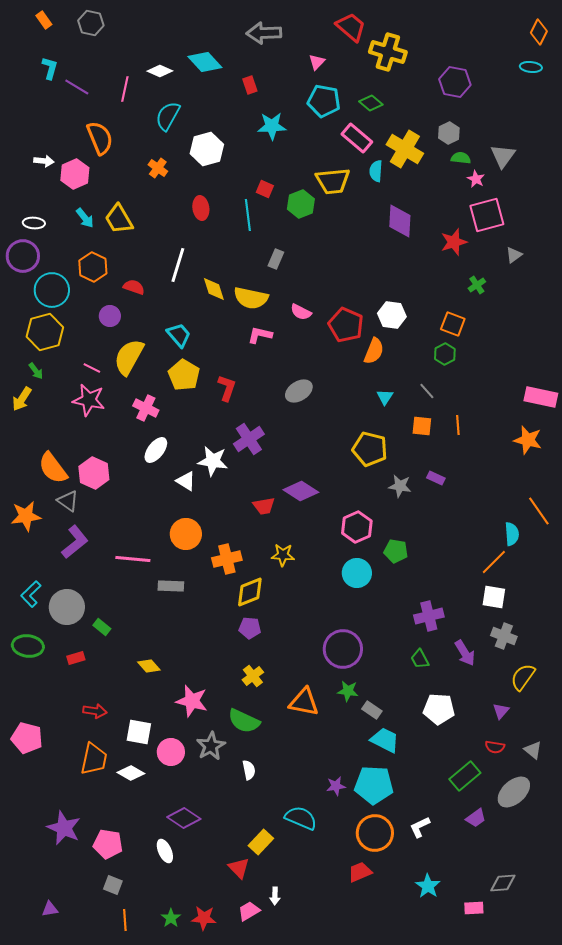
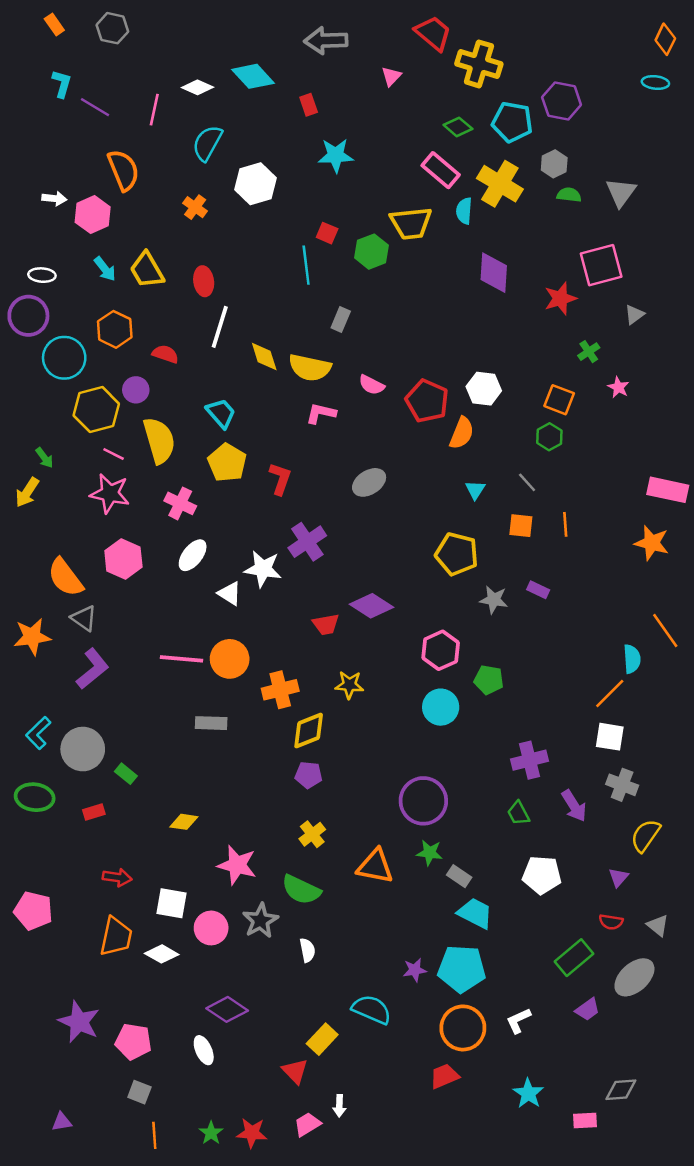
cyan pentagon: (324, 101) -> (512, 122), moved
pink star: (476, 179) -> (618, 387), moved
red ellipse: (201, 208) -> (204, 281), moved
yellow hexagon: (45, 332) -> (96, 410), moved
yellow semicircle: (129, 357) -> (159, 440), turned 135
pink hexagon: (94, 473) -> (123, 559), moved
pink line: (133, 559) -> (181, 659), moved
yellow diamond: (149, 666) -> (184, 822), turned -40

